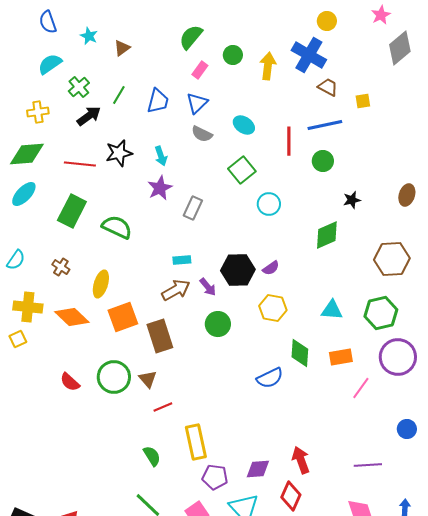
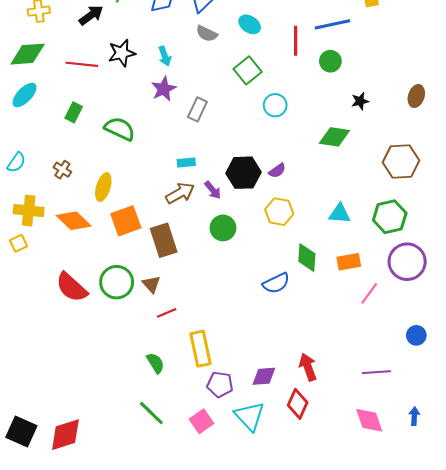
green rectangle: (72, 211) -> (74, 112), size x0.6
green diamond: (327, 235) -> (334, 137), turned 32
red semicircle: (70, 382) -> (72, 287), size x1.6

